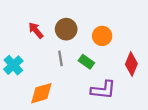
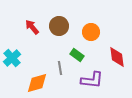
gray line: (61, 58) -> (60, 68), moved
red diamond: (131, 64) -> (117, 57), turned -30

